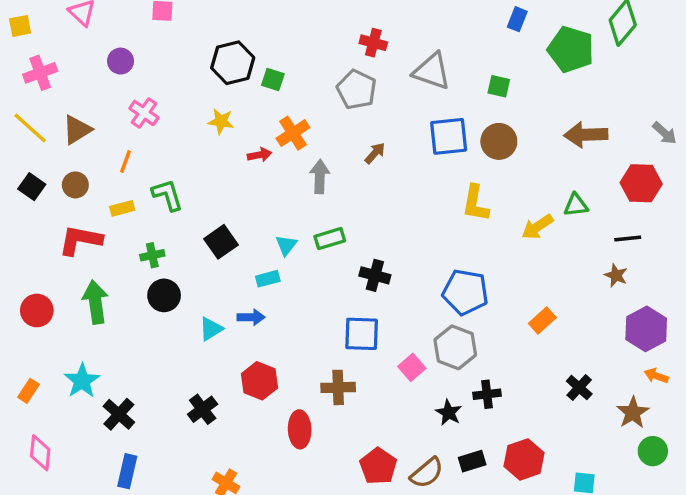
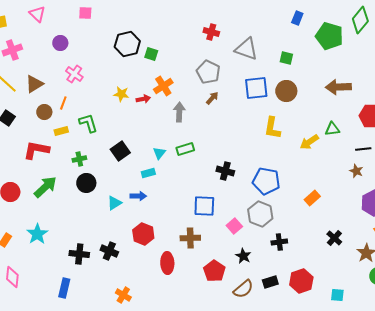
gray pentagon: (357, 90) -> (208, 72), moved
yellow star: (221, 121) -> (121, 94), moved
brown circle: (75, 185) -> (44, 112), moved
black cross: (375, 275) -> (225, 171), moved
green arrow: (95, 302) -> (45, 187), turned 55
black cross: (203, 409) -> (109, 251), turned -30
black star: (449, 413) -> (243, 256), moved
black cross: (119, 414) -> (79, 254), moved, turned -36
red pentagon: (378, 466) -> (214, 271), moved

